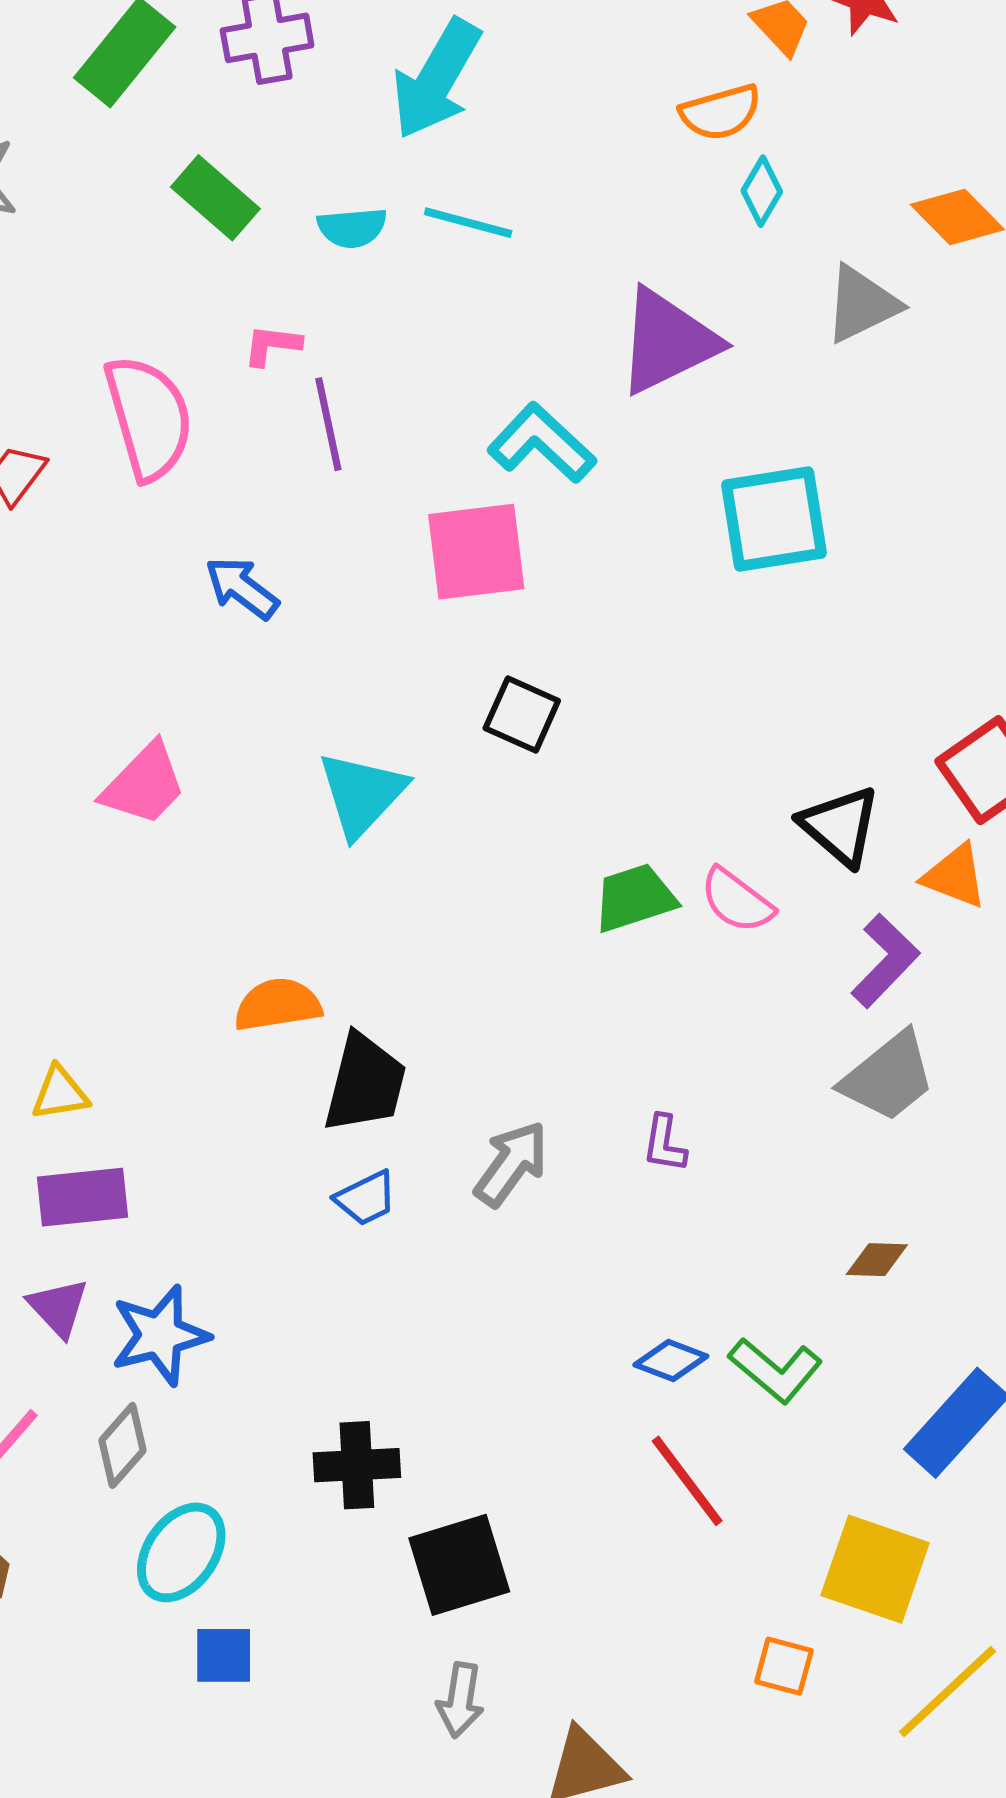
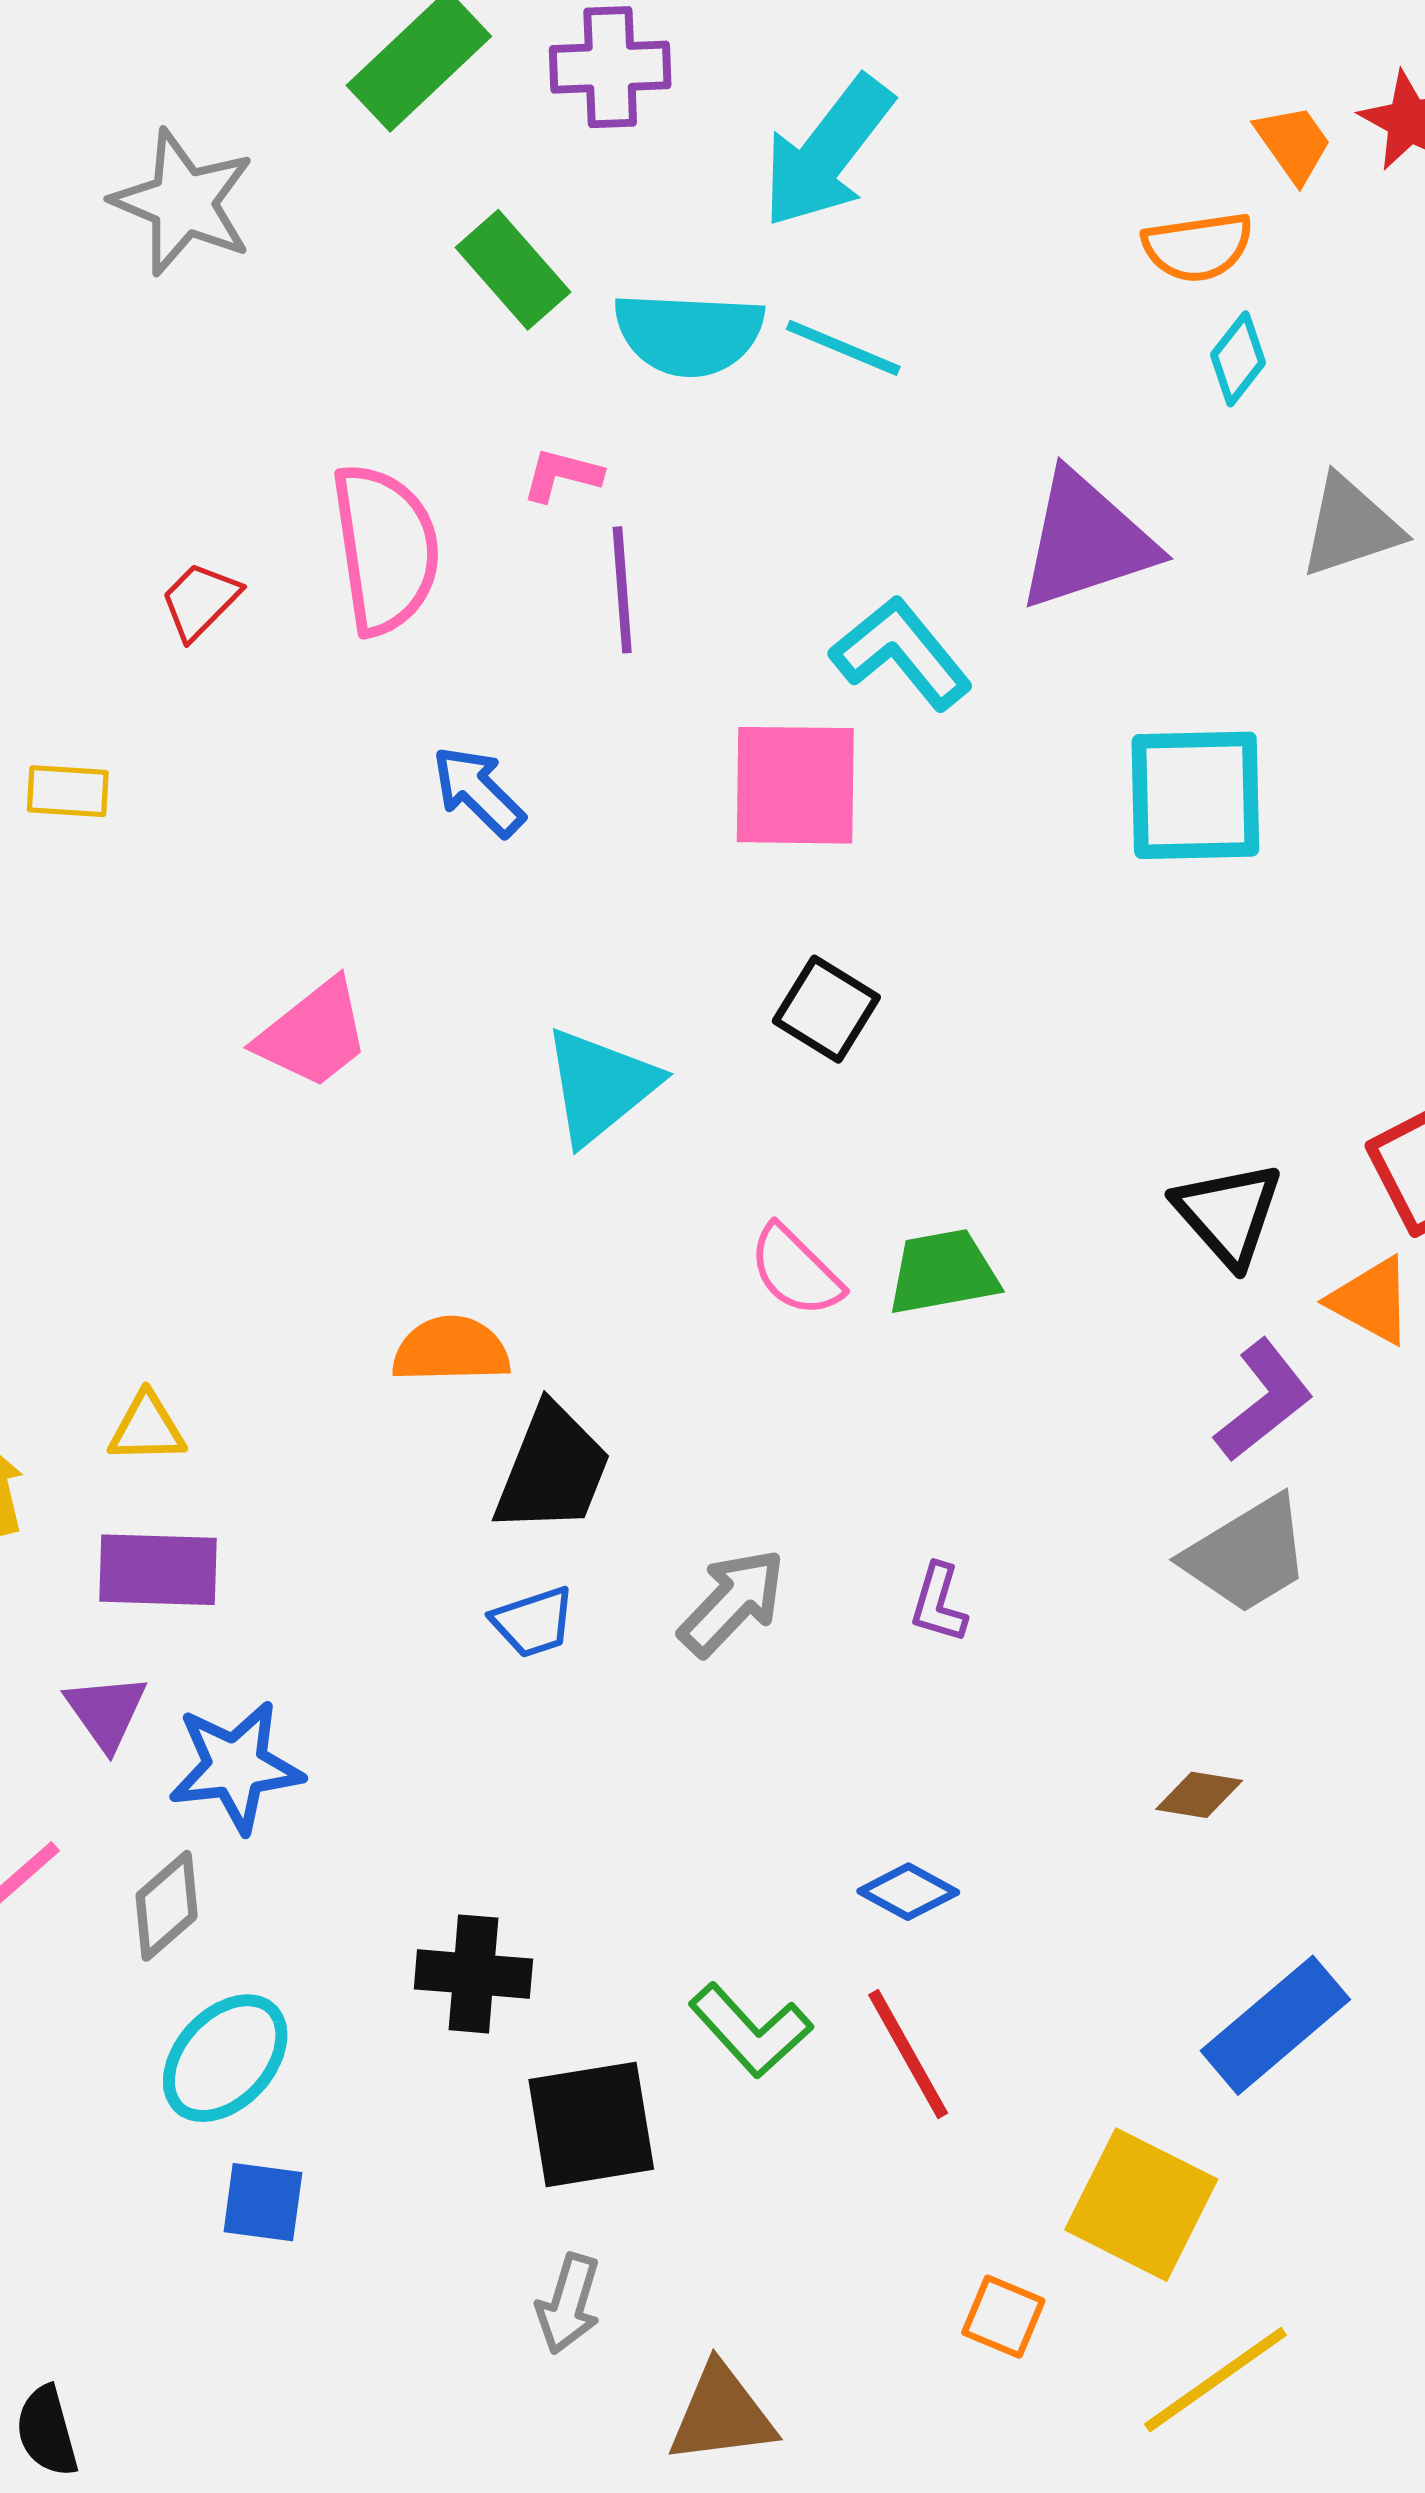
cyan semicircle: (352, 228) -> (689, 334), size x1.6
pink semicircle: (737, 900) -> (796, 1271), moved
green L-shape: (775, 1370) -> (751, 2030), moved

